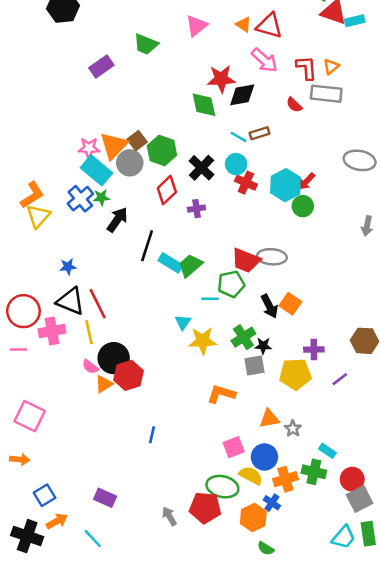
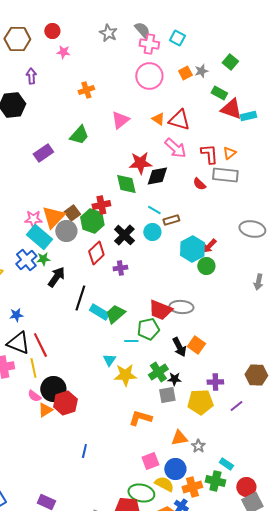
green trapezoid: (146, 44) -> (79, 135), turned -70
brown rectangle: (260, 133) -> (171, 220), moved
red cross: (246, 183) -> (101, 205), moved, turned -36

